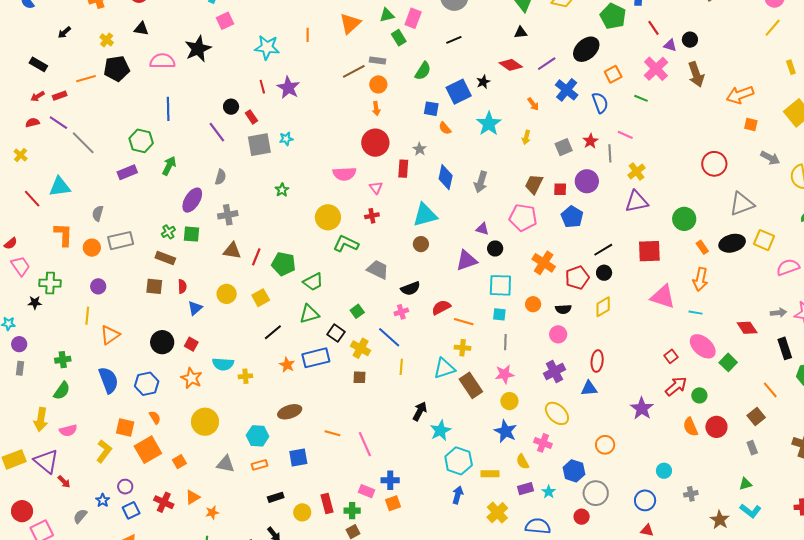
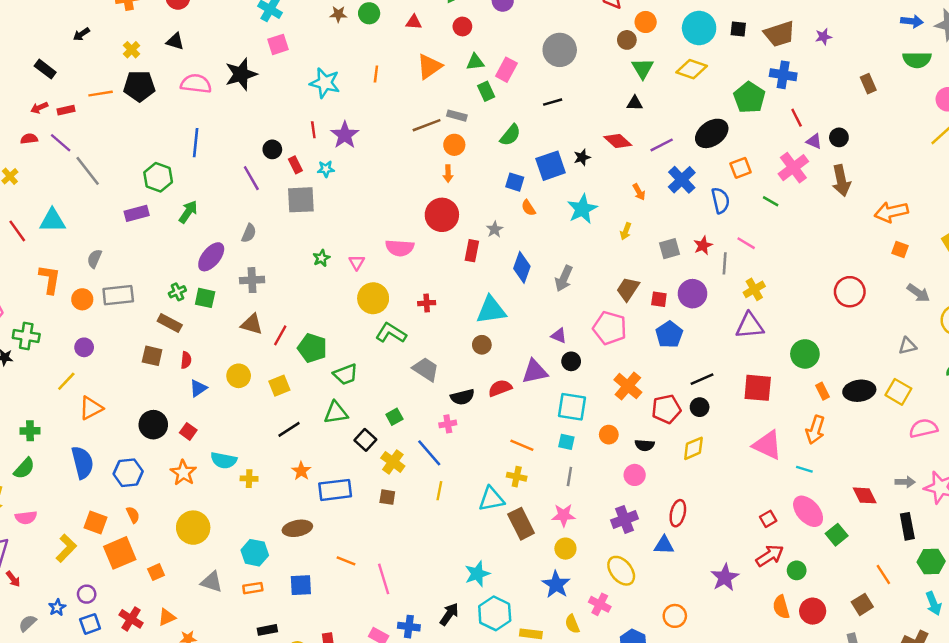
cyan star: (286, 139) -> (326, 169), moved
pink triangle: (376, 188) -> (357, 262), moved
gray triangle: (742, 204) -> (907, 346), moved, size x0.6
red semicircle: (441, 307) -> (500, 388), moved
yellow line: (87, 316) -> (66, 381), turned 30
blue rectangle: (316, 358) -> (335, 490), moved
black arrow: (420, 411) -> (449, 614), moved

